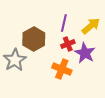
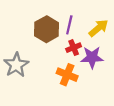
brown hexagon: (34, 39) -> (47, 29), moved
purple star: (85, 53) -> (92, 57), turned -30

